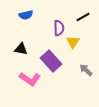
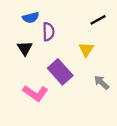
purple semicircle: (59, 28) -> (48, 32), moved
black triangle: (21, 49) -> (25, 48), moved, turned 48

